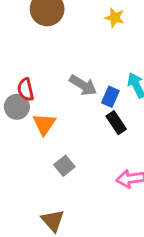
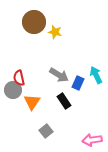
yellow star: (115, 18) -> (55, 32), moved
black rectangle: (116, 123) -> (64, 101), moved

